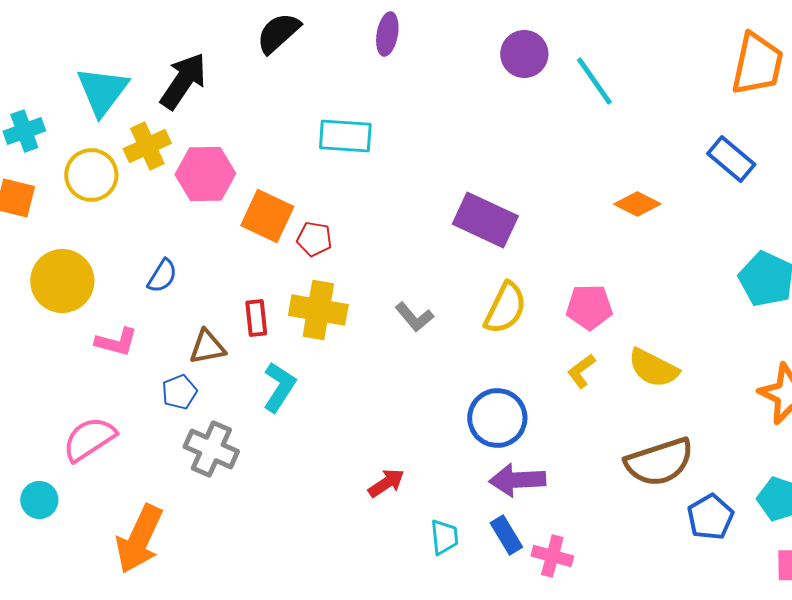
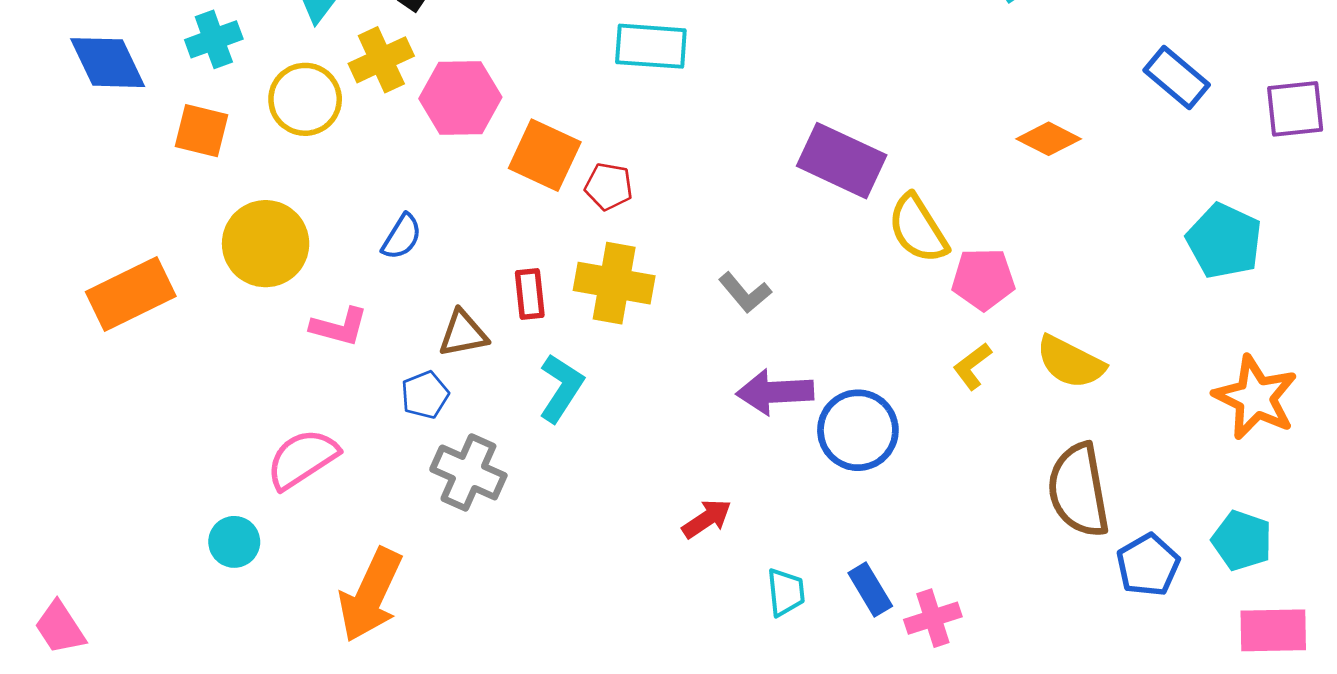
yellow semicircle: (505, 308) -> (918, 229), moved, turned 122
brown semicircle: (659, 462) -> (1079, 490), turned 98
purple arrow: (517, 480) -> (775, 392), moved
pink cross: (552, 556) -> (933, 618), turned -33

